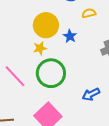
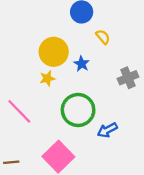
yellow semicircle: (89, 13) -> (103, 37), turned 64
green circle: (51, 73) -> (78, 110), moved

